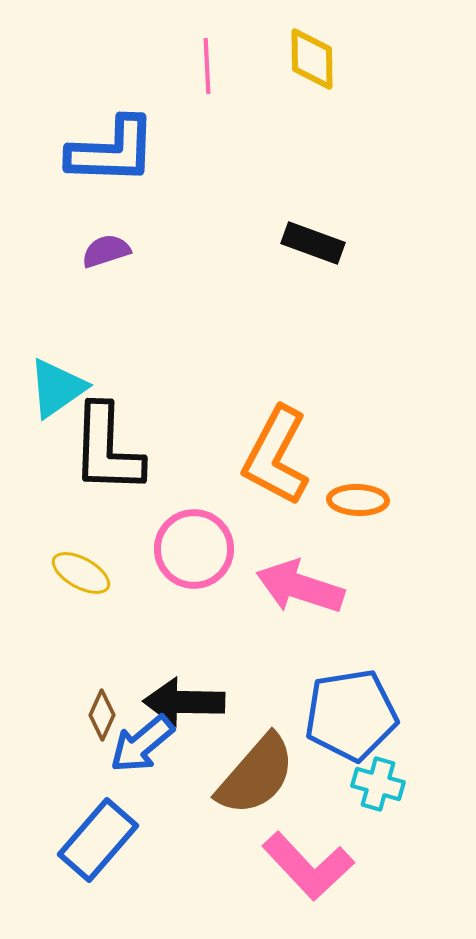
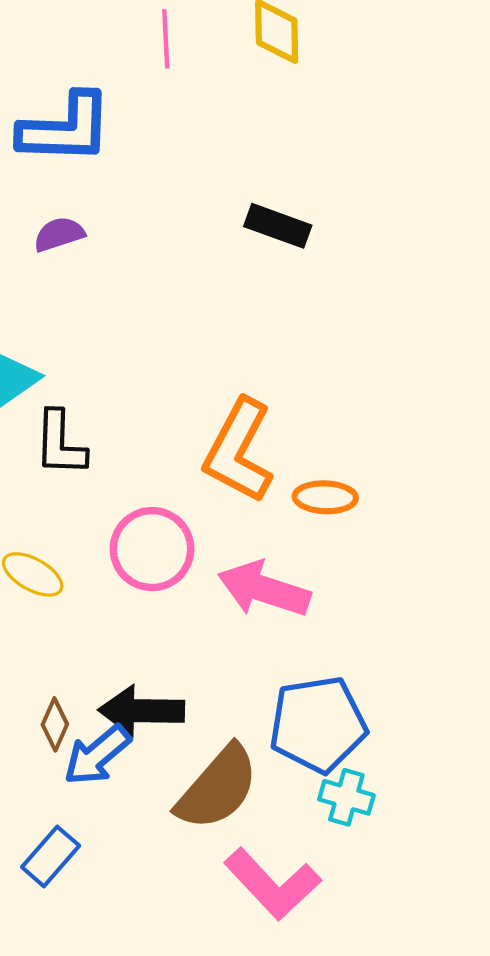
black L-shape: (107, 449) -> (60, 443), size x0.7
blue rectangle: (98, 840) -> (51, 856), size x0.7

